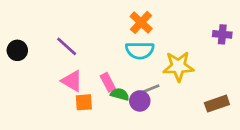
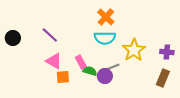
purple cross: (222, 34) -> (167, 52), moved
yellow star: (178, 66) -> (134, 50), turned -30
brown rectangle: (217, 104) -> (163, 78), turned -48

